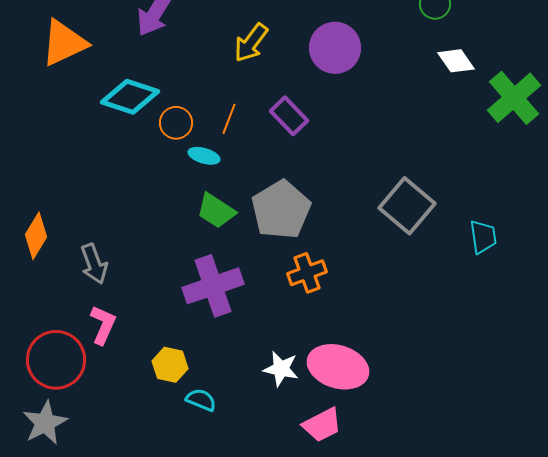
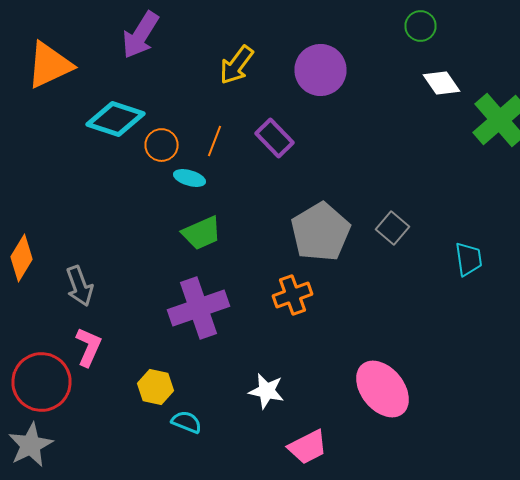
gray square: (407, 206) -> (392, 228), size x0.6
gray pentagon: (281, 210) -> (320, 232), moved
green trapezoid: (216, 211) -> (202, 233), turned -57
pink ellipse: (338, 367) -> (382, 389), moved, turned 34

